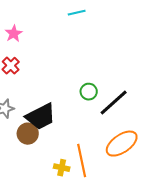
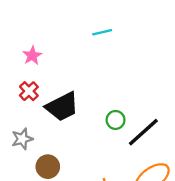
black trapezoid: (41, 117) -> (62, 107), moved

